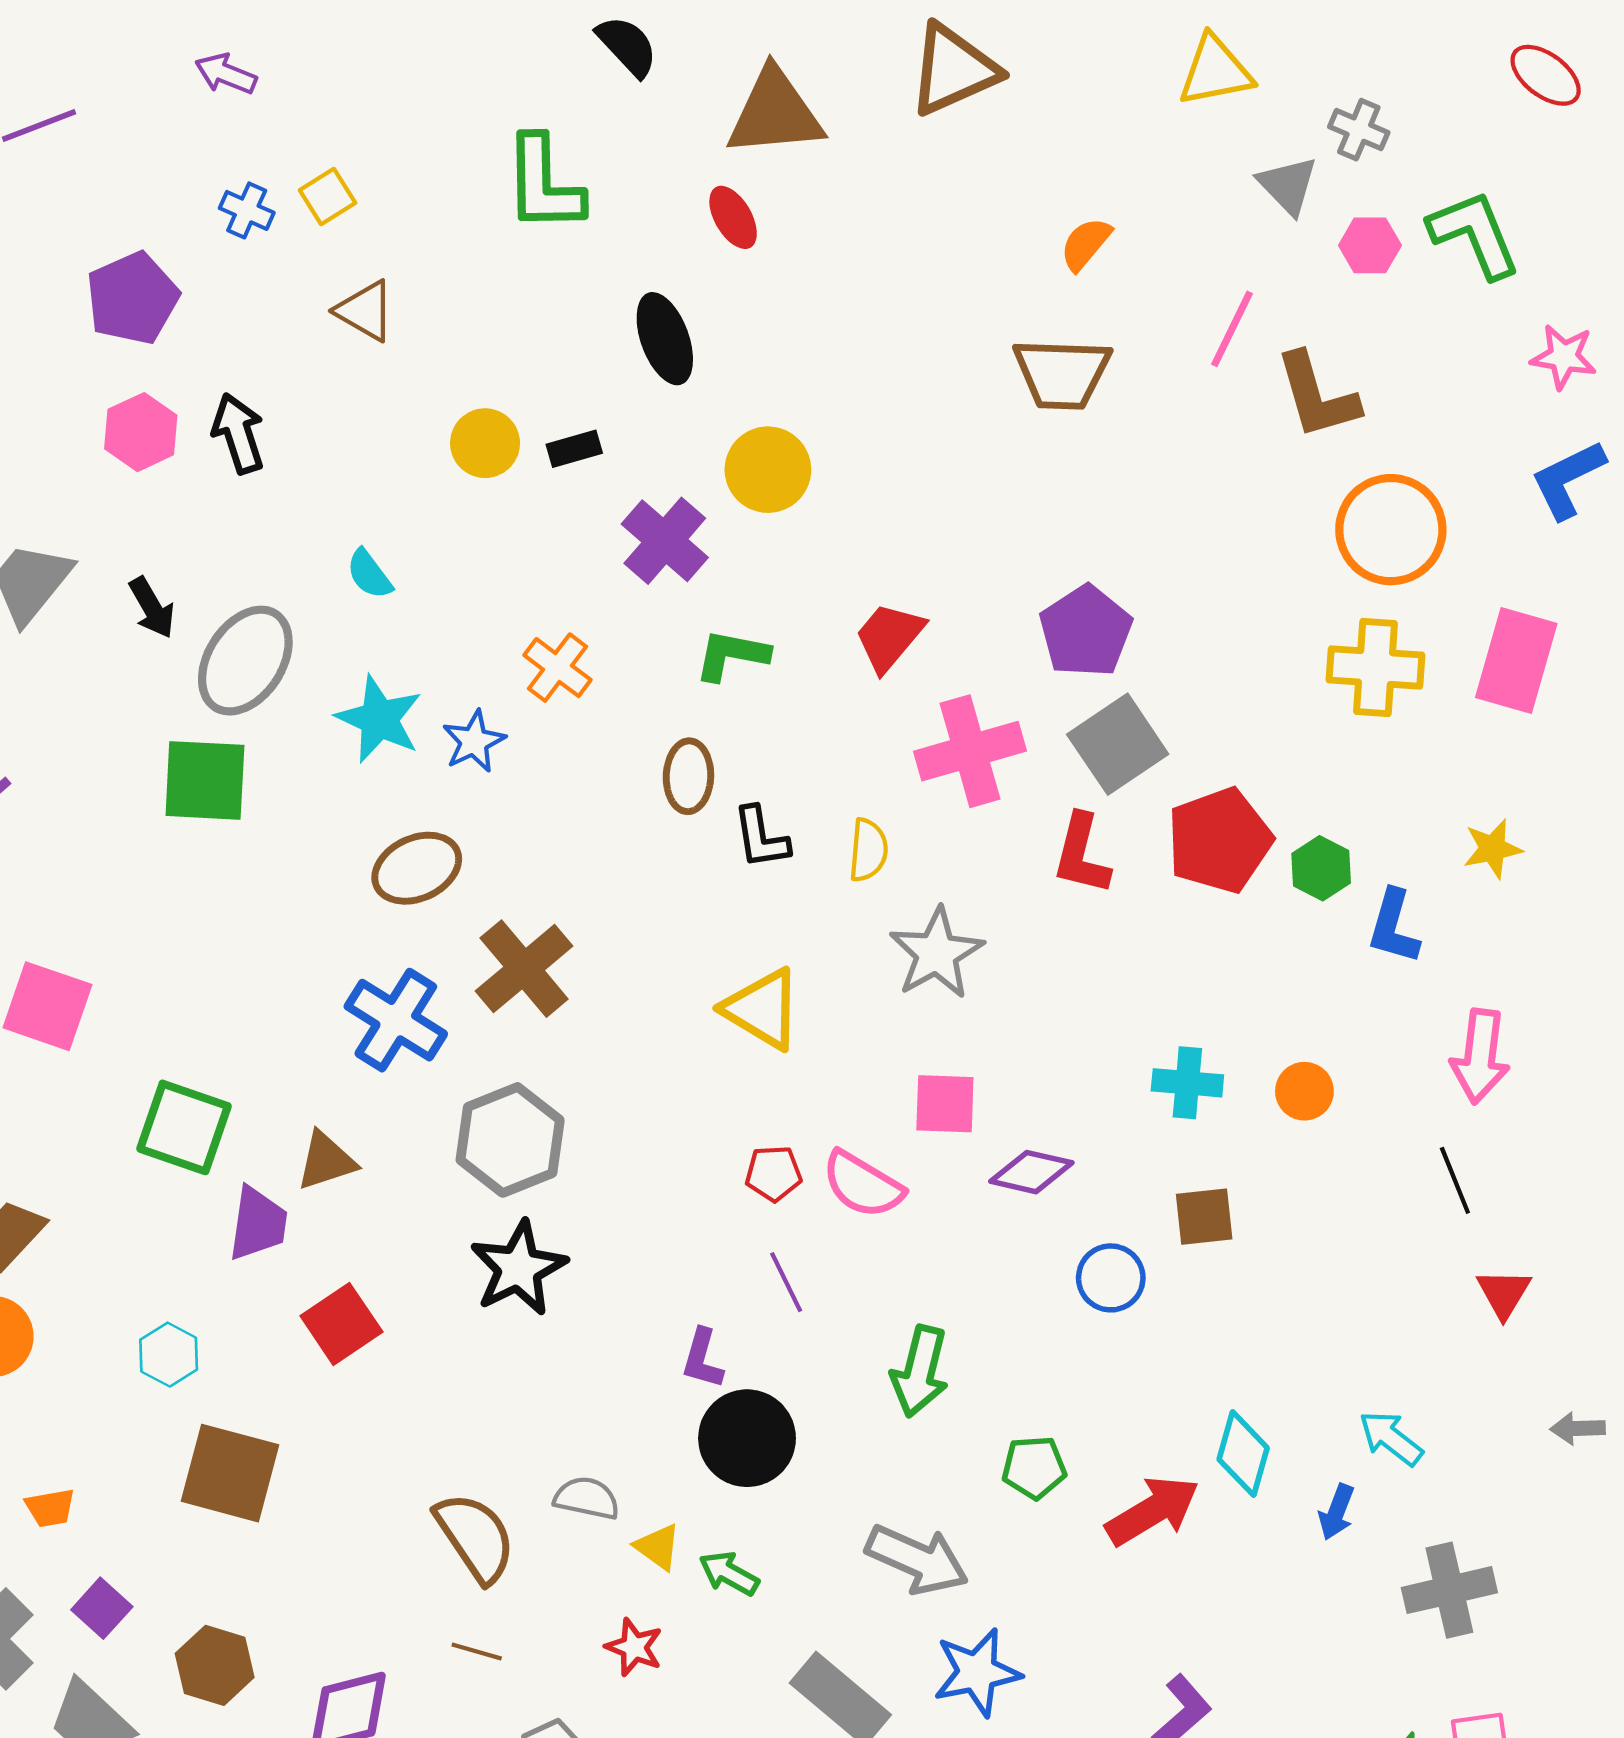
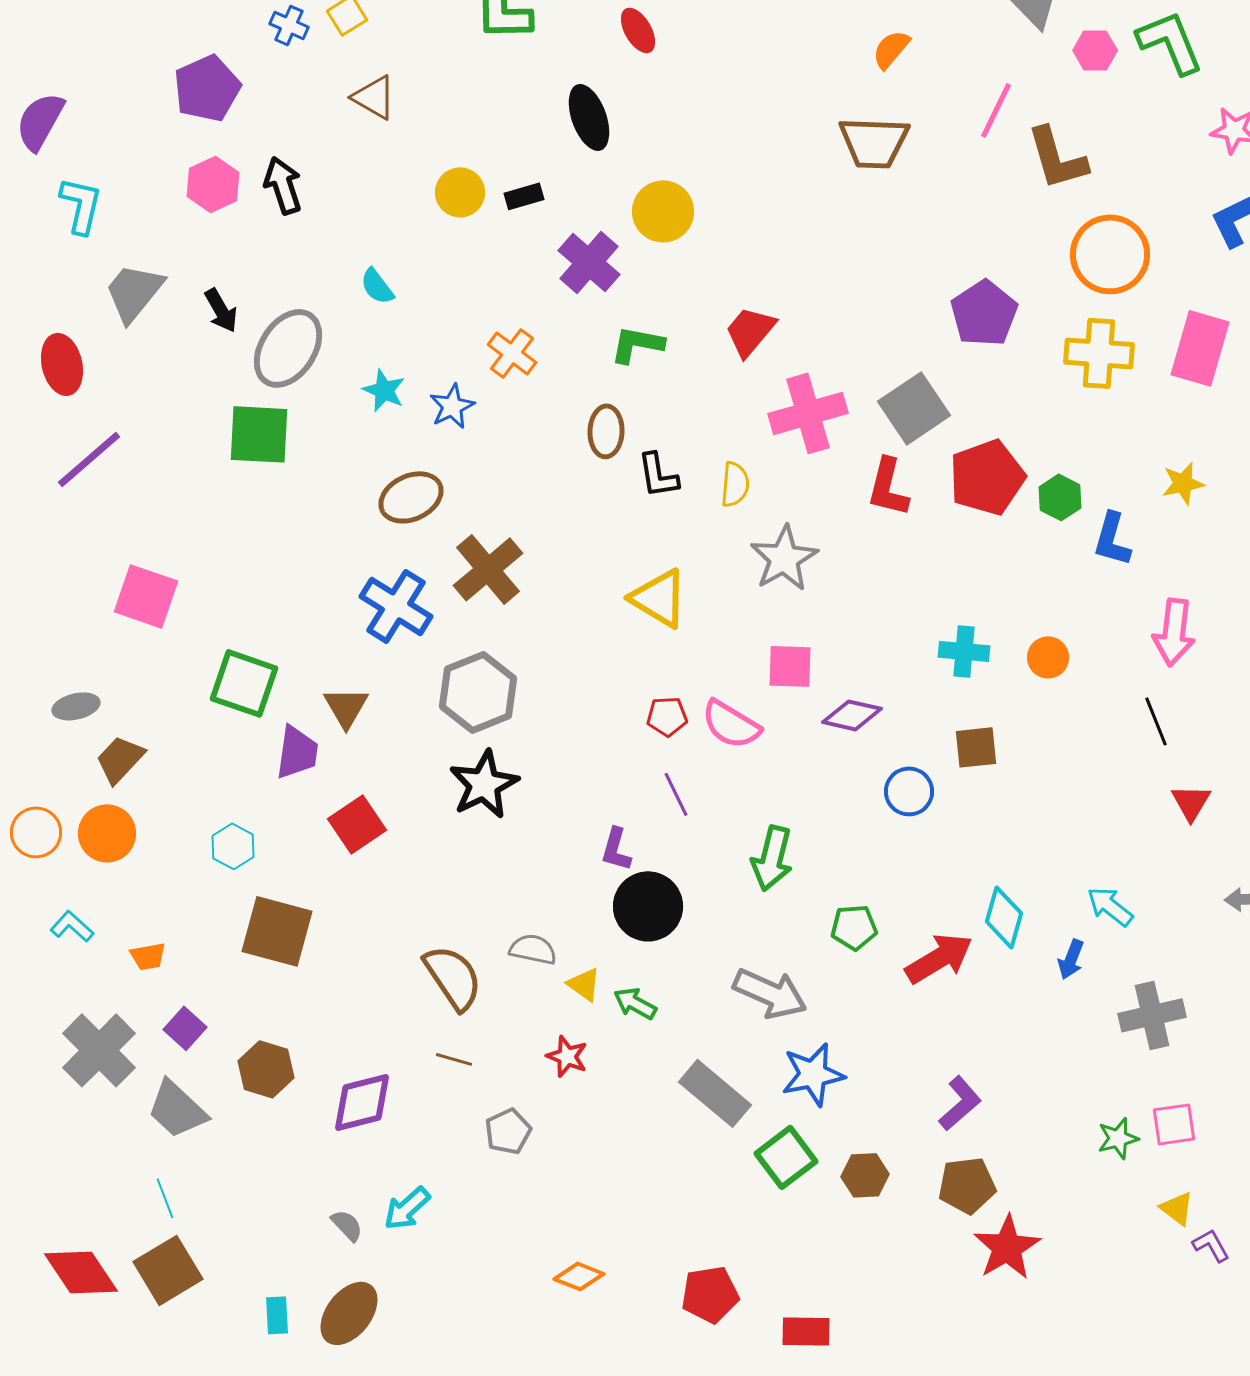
purple pentagon: (1086, 631) -> (984, 313), moved
cyan star: (379, 719) -> (384, 390), size x0.7
brown triangle: (326, 1161) -> (346, 707), turned -42

